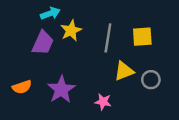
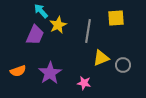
cyan arrow: (50, 13) -> (41, 11), turned -112
yellow square: (142, 37) -> (116, 18), moved

